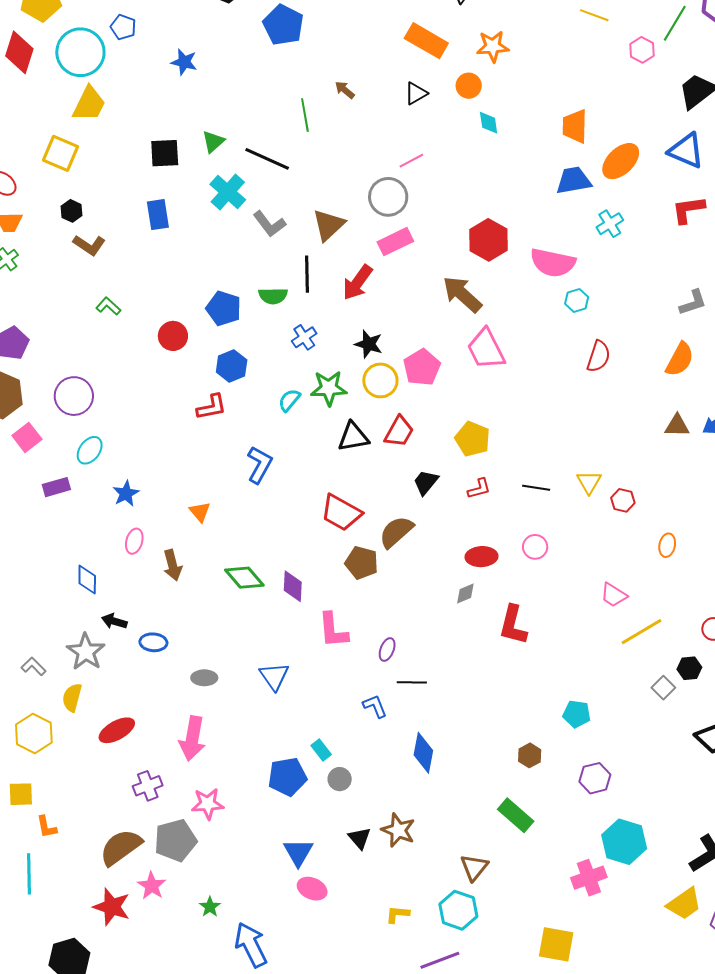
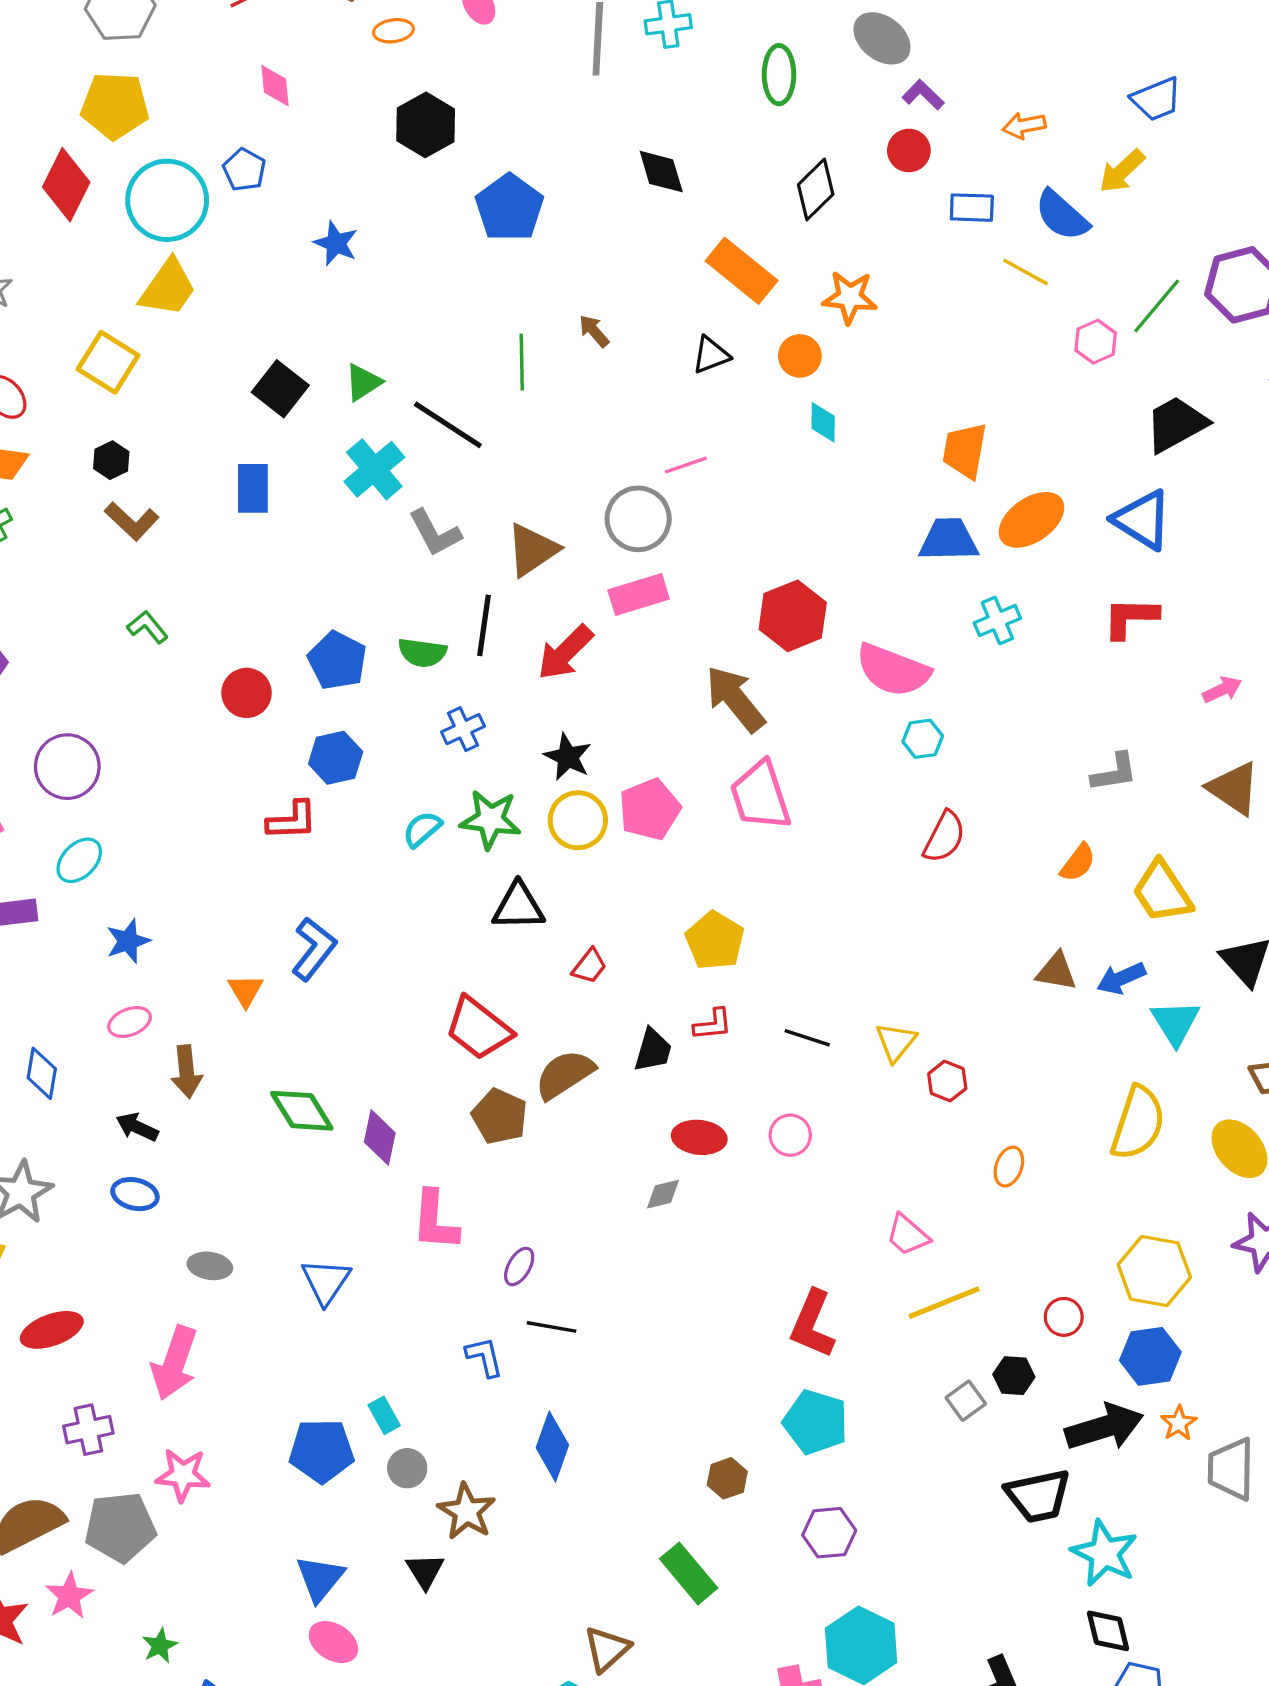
black square: (165, 153) -> (280, 389), turned 32
orange semicircle: (680, 359) -> (1078, 863), size x0.7
red trapezoid: (399, 432) -> (589, 966), moved, size x0.7
blue L-shape: (260, 465) -> (314, 949), moved
black trapezoid: (426, 482) -> (653, 1050), moved, turned 148
pink ellipse: (134, 541) -> (130, 1022), turned 45
black arrow: (114, 621) -> (137, 1127), moved
red L-shape: (513, 625) -> (812, 1324), moved
cyan pentagon: (577, 714) -> (816, 1422), size x1.4
brown star: (398, 830) -> (467, 1511), moved

